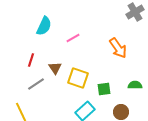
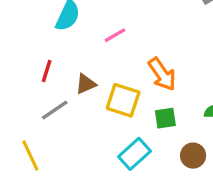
orange arrow: (118, 48) -> (162, 74), moved
brown triangle: (55, 68) -> (86, 84), turned 40

